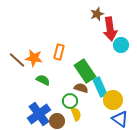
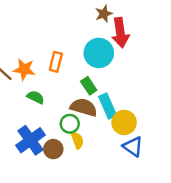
cyan circle: (121, 45) -> (99, 53), moved, size x1.5
green rectangle: (85, 71) -> (89, 86), size x0.6
brown semicircle: (81, 88) -> (84, 107), size x1.5

